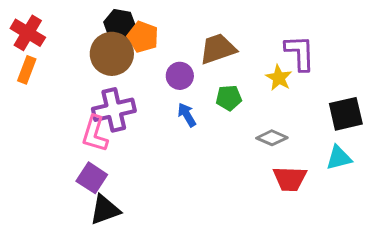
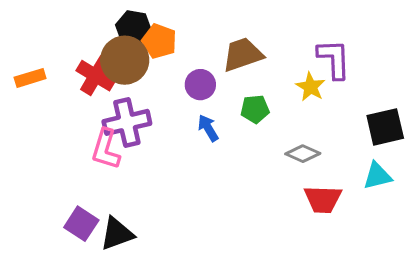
red cross: (28, 33) -> (96, 76), moved
orange rectangle: (27, 70) -> (30, 78), turned 52
purple square: (92, 178) -> (81, 224), moved

